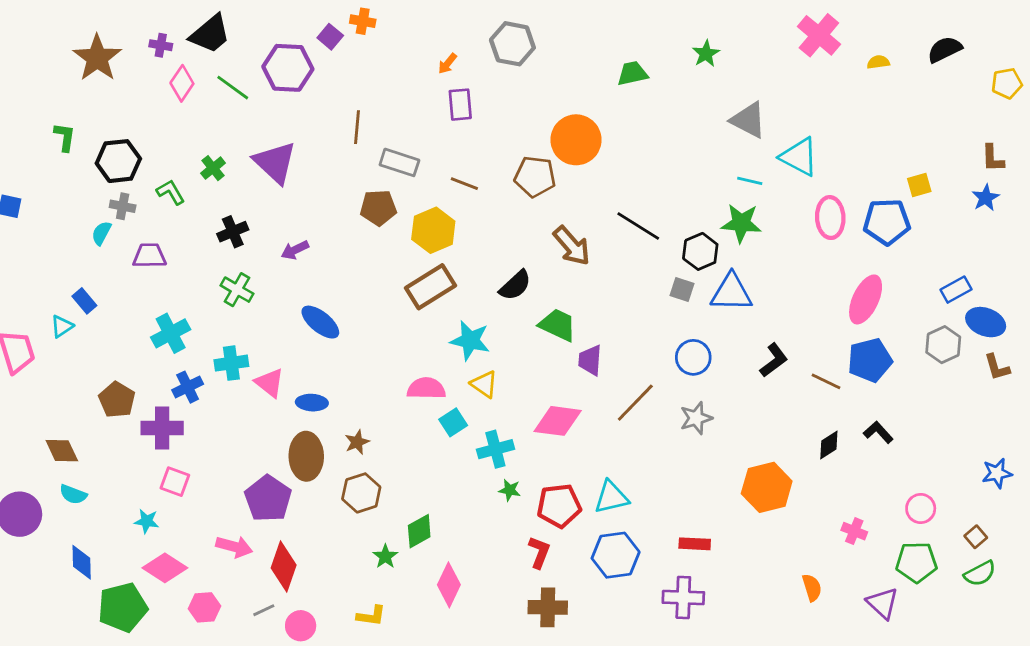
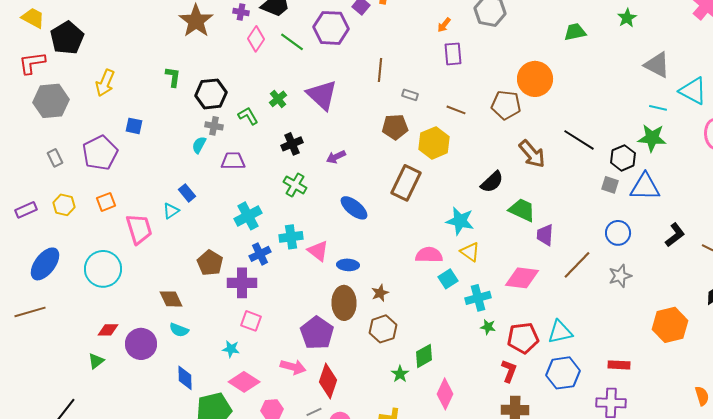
gray rectangle: (399, 162) -> (410, 95), size x0.6
brown rectangle: (431, 287) -> (406, 183), moved, turned -32

